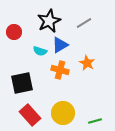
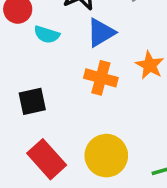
cyan semicircle: (40, 51) -> (47, 34), moved
black square: (22, 83) -> (32, 101), size x0.7

